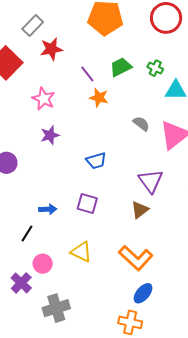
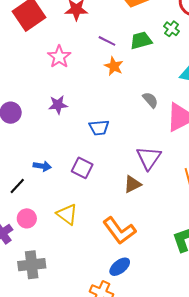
green cross: (155, 68) -> (172, 29), moved
purple line: (87, 74) -> (107, 41), turned -36
purple star: (50, 135) -> (58, 105), moved

